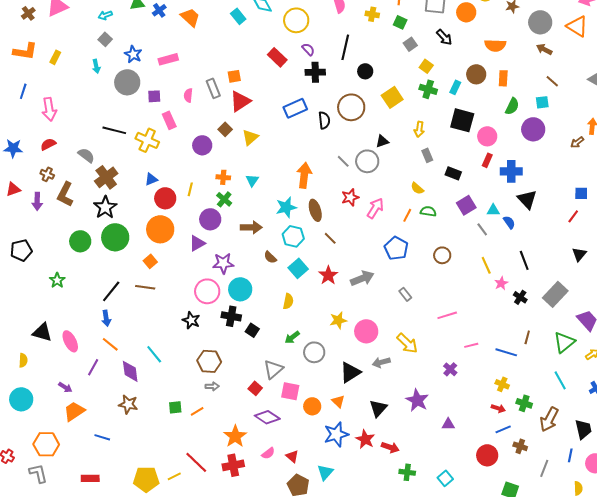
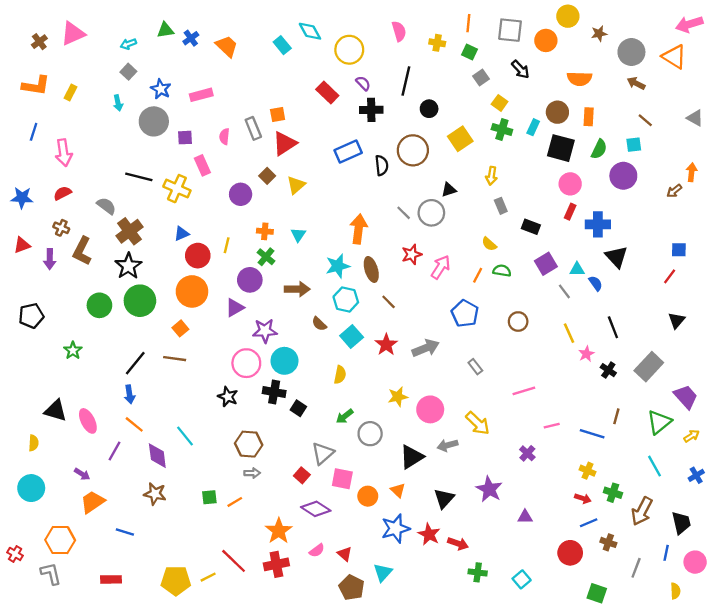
black square: (462, 120) -> (561, 148), moved

